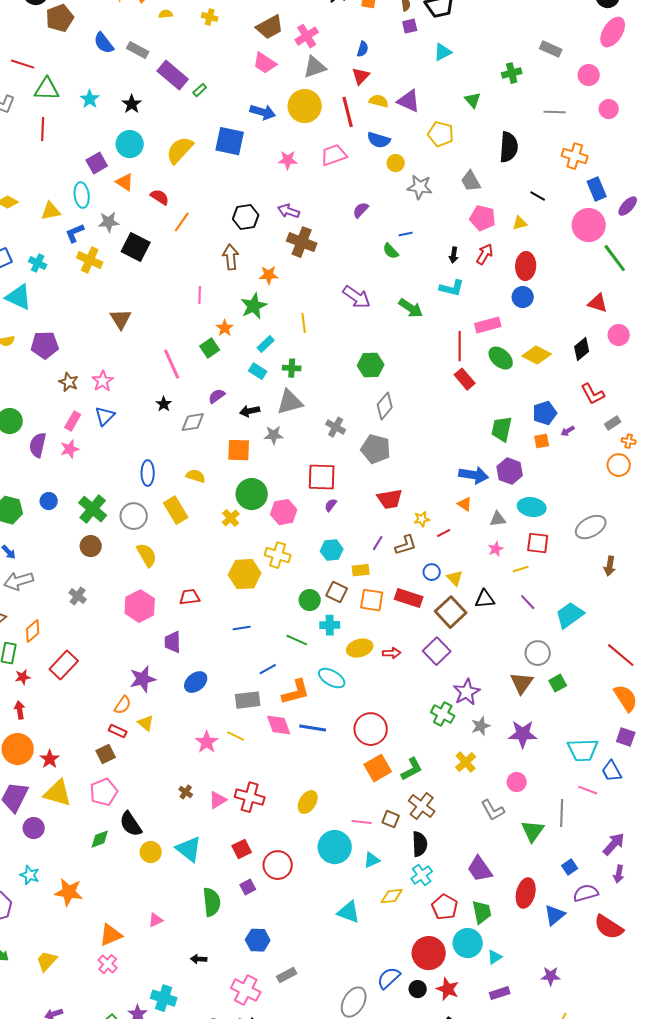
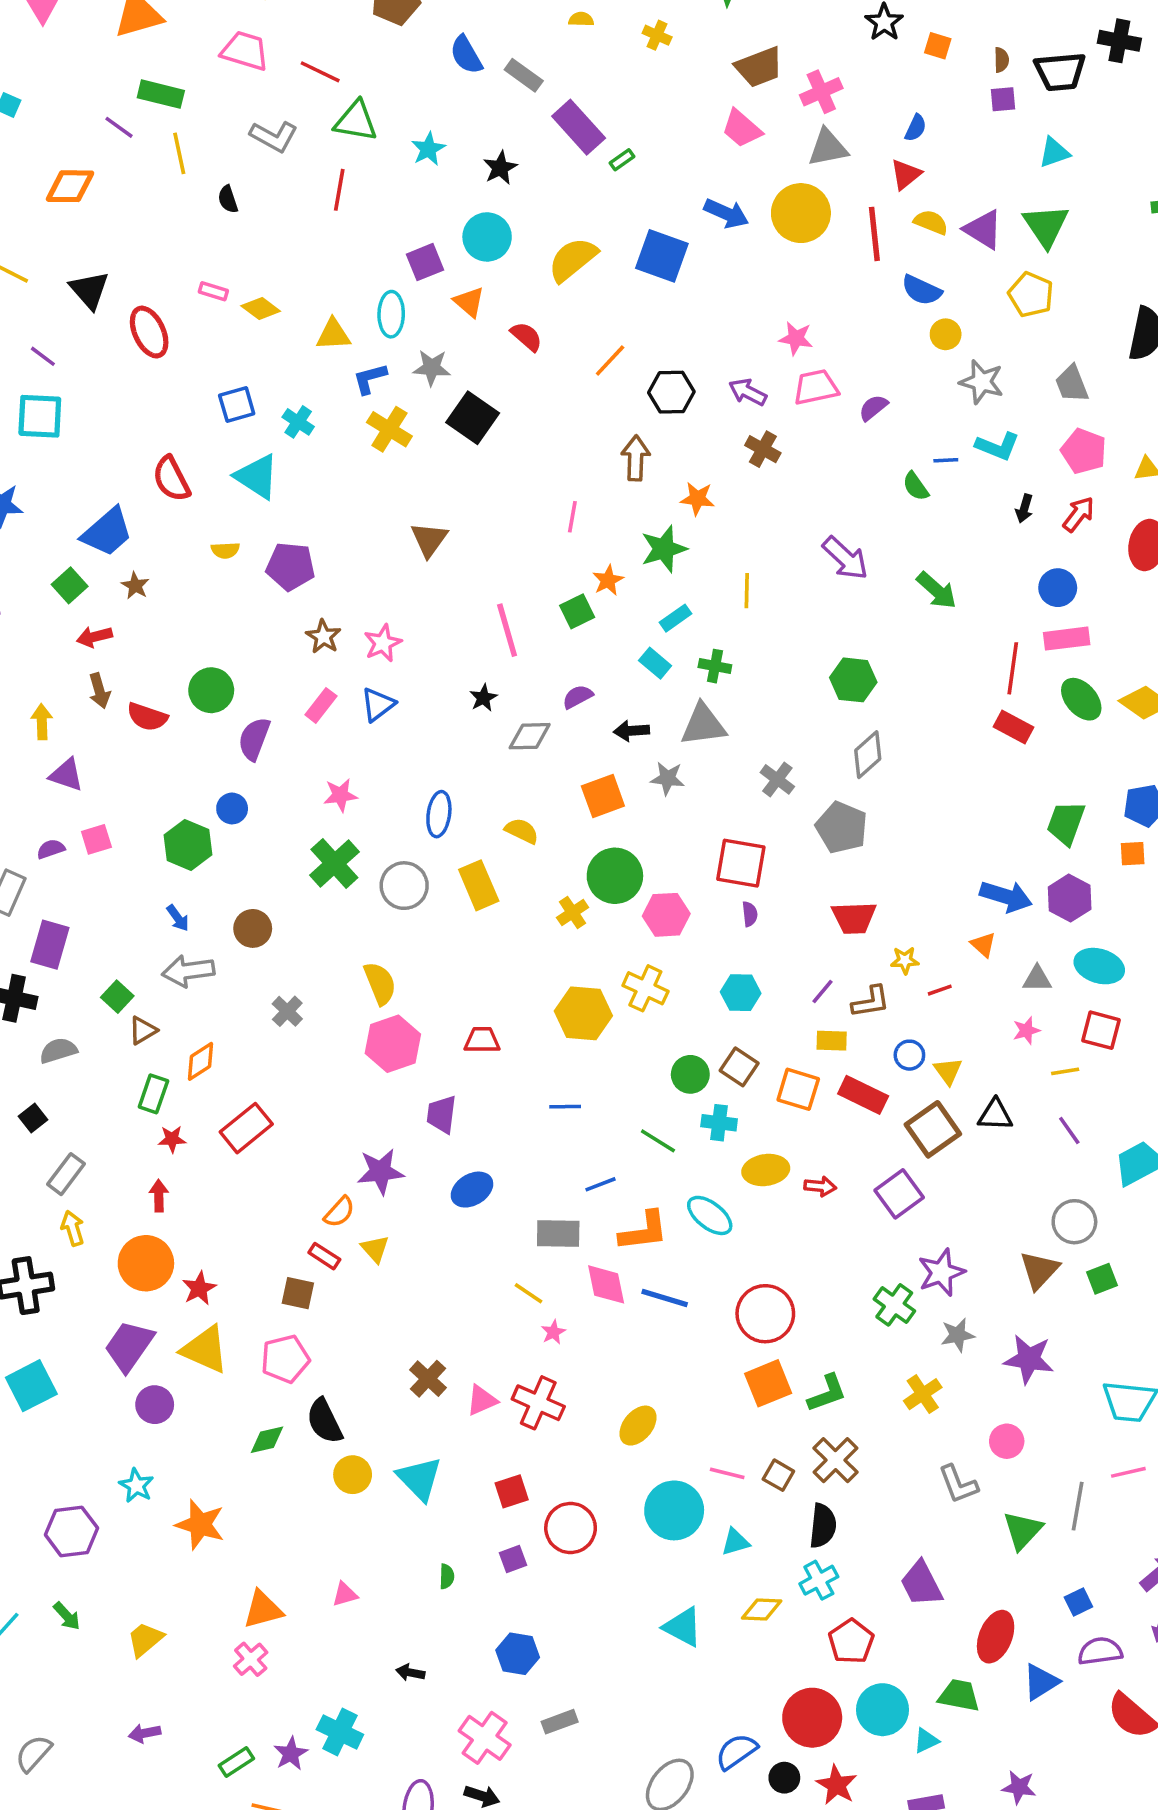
green triangle: (473, 100) -> (1046, 226), moved, size x1.6
pink trapezoid: (334, 155) -> (816, 387), moved
pink star: (288, 160) -> (796, 338), moved
orange line: (182, 222) -> (610, 361), moved
brown cross: (302, 242) -> (763, 449), size x0.7
cyan L-shape: (452, 288) -> (997, 446), moved
blue circle: (523, 297) -> (1058, 588), moved
red rectangle: (465, 379) -> (1014, 727), turned -30
pink star: (70, 449) -> (340, 795), moved
orange square: (239, 450) -> (603, 796), turned -30
blue circle: (49, 501) -> (232, 808), moved
purple semicircle: (331, 505) -> (750, 914), turned 128
brown circle: (91, 546) -> (253, 928), moved
yellow semicircle: (147, 555) -> (380, 983), moved
yellow rectangle: (361, 570) -> (832, 1041), moved
pink star: (207, 742) -> (553, 1332), moved, size x0.6
brown square: (106, 754) -> (298, 1293), turned 30
pink line: (588, 790) -> (1128, 1472), turned -42
brown cross: (186, 792) -> (428, 1379), size x1.5
green semicircle: (212, 902) -> (447, 1576), size x0.5
green trapezoid: (482, 912) -> (959, 1695), moved, turned -75

